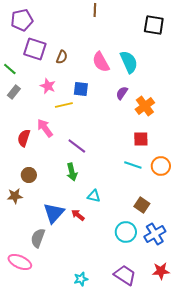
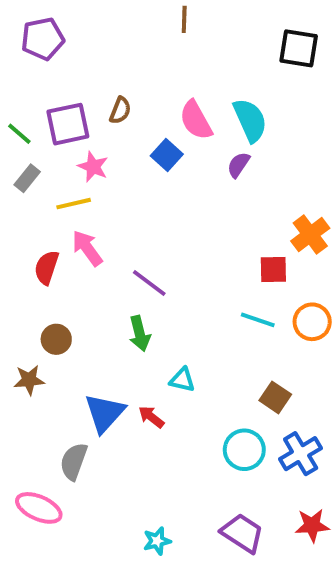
purple square: (35, 49) -> (68, 124), moved, turned -30
blue square: (81, 89) -> (167, 155), moved, turned 35
purple semicircle: (122, 93) -> (238, 165), moved
yellow line: (64, 105) -> (74, 204), moved
orange cross: (145, 106) -> (310, 235), moved

